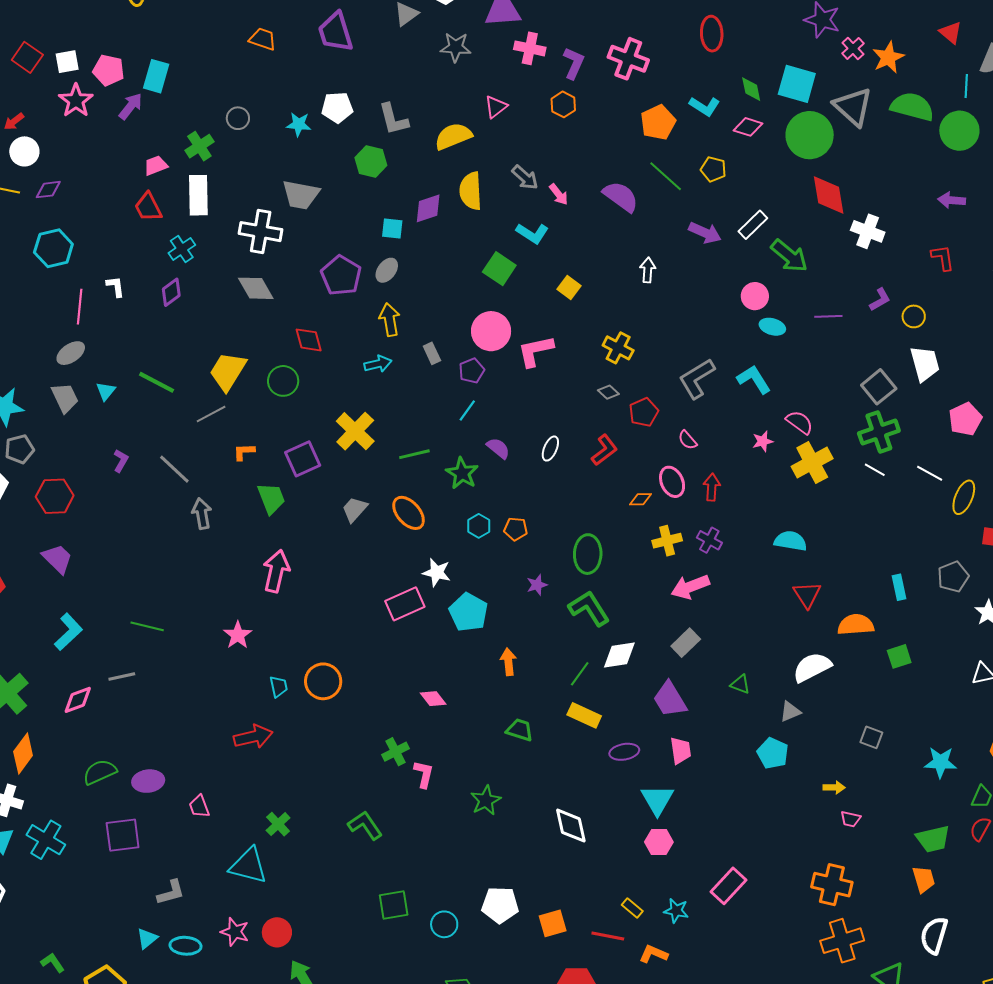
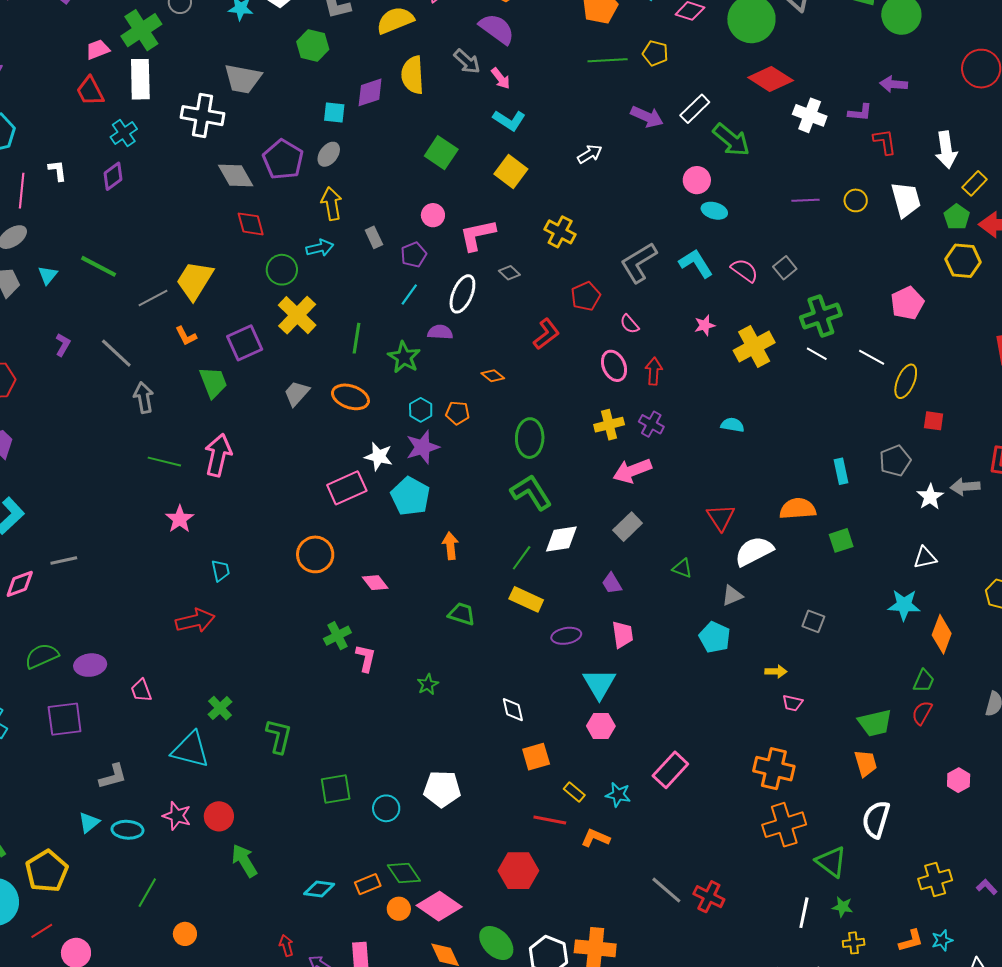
green cross: (199, 146) -> (141, 30), size x1.4
green line: (666, 176) -> (608, 60), turned -45
red diamond: (829, 195) -> (771, 79), turned -48
purple semicircle: (621, 197) -> (497, 29), moved
cyan L-shape: (532, 233) -> (509, 120), moved
white arrow: (648, 270) -> (590, 154), turned 55
gray diamond: (256, 288) -> (236, 176), moved
yellow square: (569, 288) -> (511, 172), size x1.4
purple L-shape: (880, 300) -> (860, 113), moved, turned 35
purple line: (828, 316) -> (806, 200), moved
pink circle: (491, 331) -> (433, 215), size x0.6
white trapezoid: (925, 364) -> (906, 200), moved
yellow trapezoid: (228, 371) -> (195, 280), moved
green circle: (283, 381) -> (282, 270), moved
gray square: (879, 387) -> (785, 268), moved, size x0.7
gray diamond: (608, 392) -> (509, 273), moved
pink semicircle: (799, 422) -> (744, 270), moved
purple semicircle: (498, 448) -> (440, 332), turned -35
white ellipse: (550, 449) -> (462, 294), moved, size x1.5
orange L-shape: (244, 452) -> (186, 336), turned -115
green line: (414, 454) -> (356, 338), turned -68
orange diamond: (640, 499) -> (493, 376), moved, turned 40
orange ellipse: (409, 513) -> (350, 397), turned -30
cyan semicircle: (791, 541) -> (732, 425), size x0.7
purple star: (537, 585) -> (423, 447), moved, size x1.6
red triangle: (807, 595) -> (721, 517), moved
green line: (147, 626) -> (164, 462), moved
orange circle: (323, 681) -> (315, 554), moved
purple trapezoid: (670, 699) -> (612, 583), size x0.6
cyan star: (941, 762) -> (904, 605), moved
green star: (486, 800) -> (428, 684), size x0.7
green L-shape: (365, 825) -> (279, 736), moved, turned 48
white diamond: (571, 826) -> (513, 710), size x0.7
orange square: (553, 923) -> (536, 757), moved

